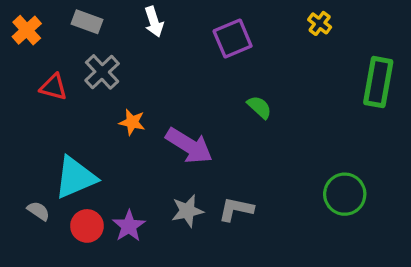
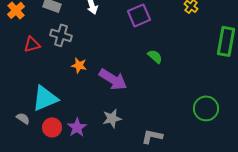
gray cross: (102, 72) -> (61, 35), turned -30
red triangle: (54, 87) -> (32, 44), turned -30
gray L-shape: (236, 209) -> (152, 136), moved

